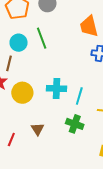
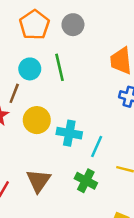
yellow circle: (22, 93) -> (37, 120), moved
brown triangle: (38, 129) -> (38, 181), size x1.5

